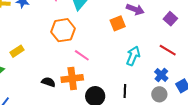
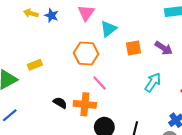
orange square: (118, 23) -> (133, 48), moved
cyan arrow: (133, 56) -> (153, 82), moved

